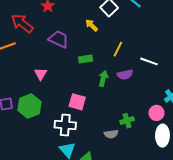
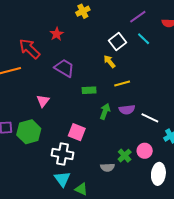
yellow arrow: (92, 25) -> (109, 61), moved
yellow line: (118, 49) -> (122, 84), turned 42
white line: (149, 61) -> (150, 118), moved
pink circle: (156, 113) -> (145, 151), moved
green cross: (127, 121) -> (125, 156), turned -32

